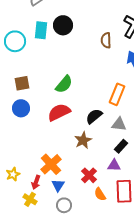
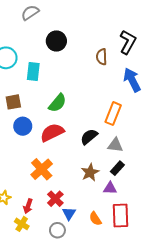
cyan rectangle: (41, 30) -> (33, 71), moved
blue circle: (21, 108) -> (23, 126), moved
brown star: (83, 140) -> (90, 172), moved
orange cross: (51, 164) -> (42, 169), moved
red cross: (89, 175) -> (55, 199), moved
blue triangle: (58, 185) -> (69, 213), moved

